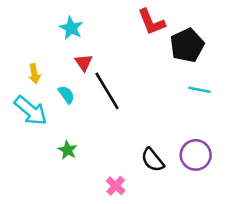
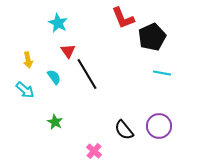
cyan arrow: (31, 111) -> (25, 90), size x0.7

